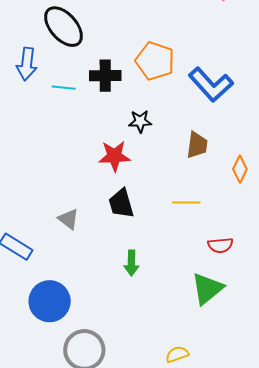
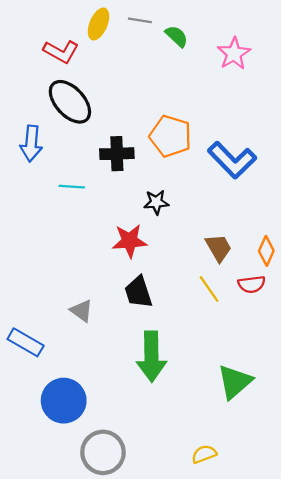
cyan line: (64, 88) -> (72, 187), moved
brown trapezoid: (197, 145) -> (219, 248), moved, turned -36
yellow line: (186, 203) -> (209, 289), turned 56
red semicircle: (220, 245) -> (252, 284), moved
green arrow: (131, 263) -> (151, 356), size x1.8

